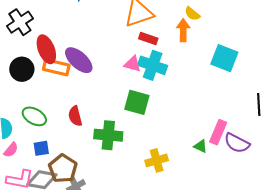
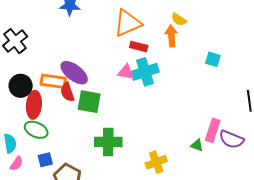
red ellipse: (46, 49) -> (34, 105), moved, turned 32
cyan square: (224, 58) -> (213, 59), size x0.6
cyan cross: (153, 65) -> (145, 72), turned -32
green square: (137, 102) -> (89, 102), moved
red semicircle: (75, 116) -> (67, 92), moved

